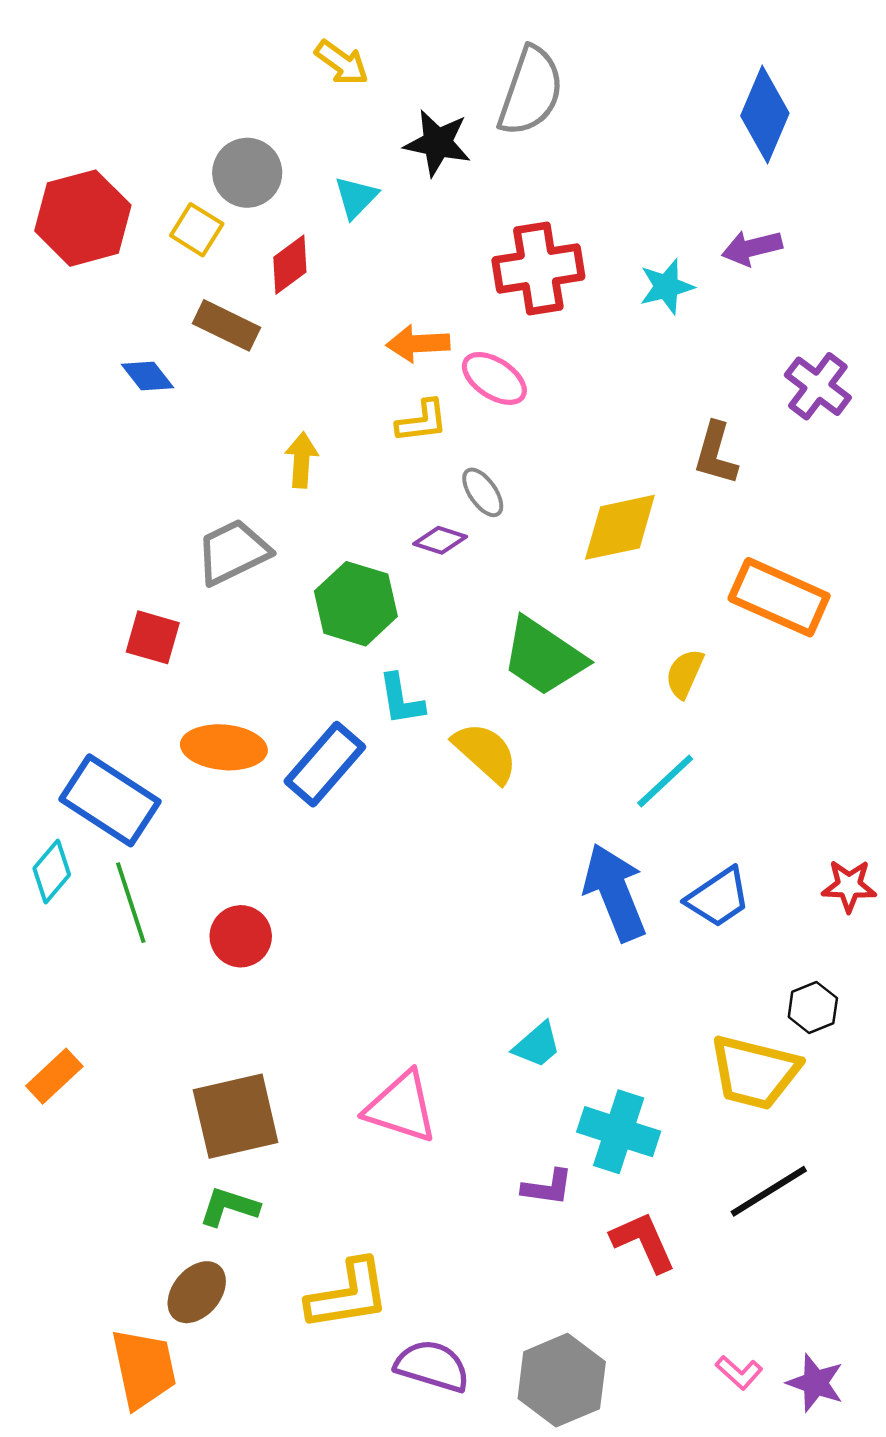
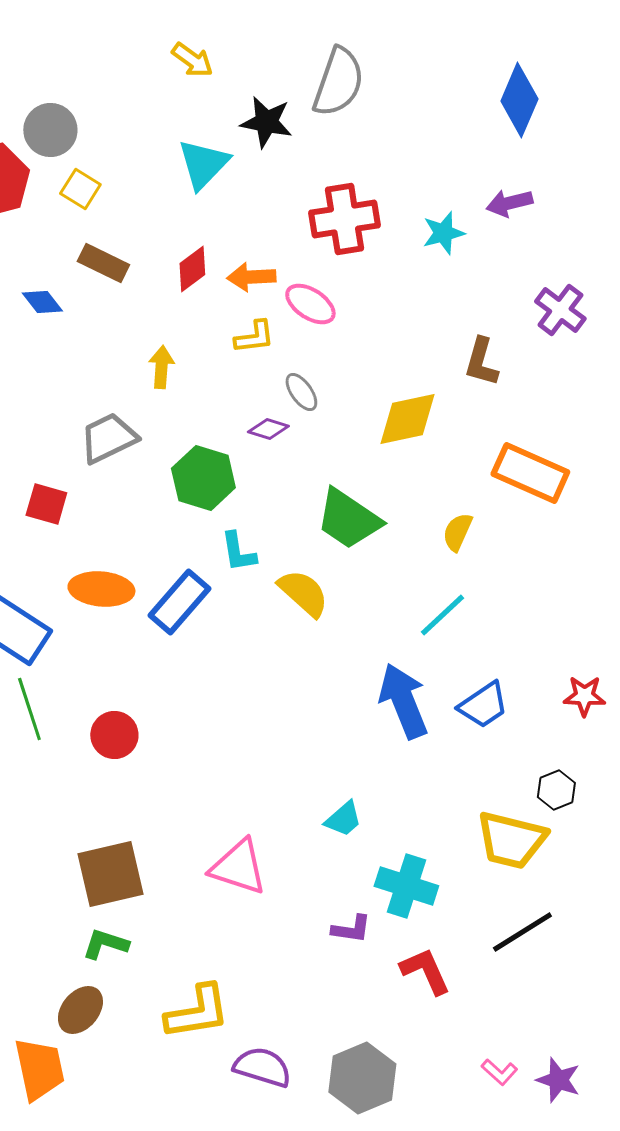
gray circle: (247, 173) -> (50, 130), moved
cyan triangle: (356, 197) -> (203, 164), size x1.5
red diamond: (290, 265) -> (192, 269), moved

